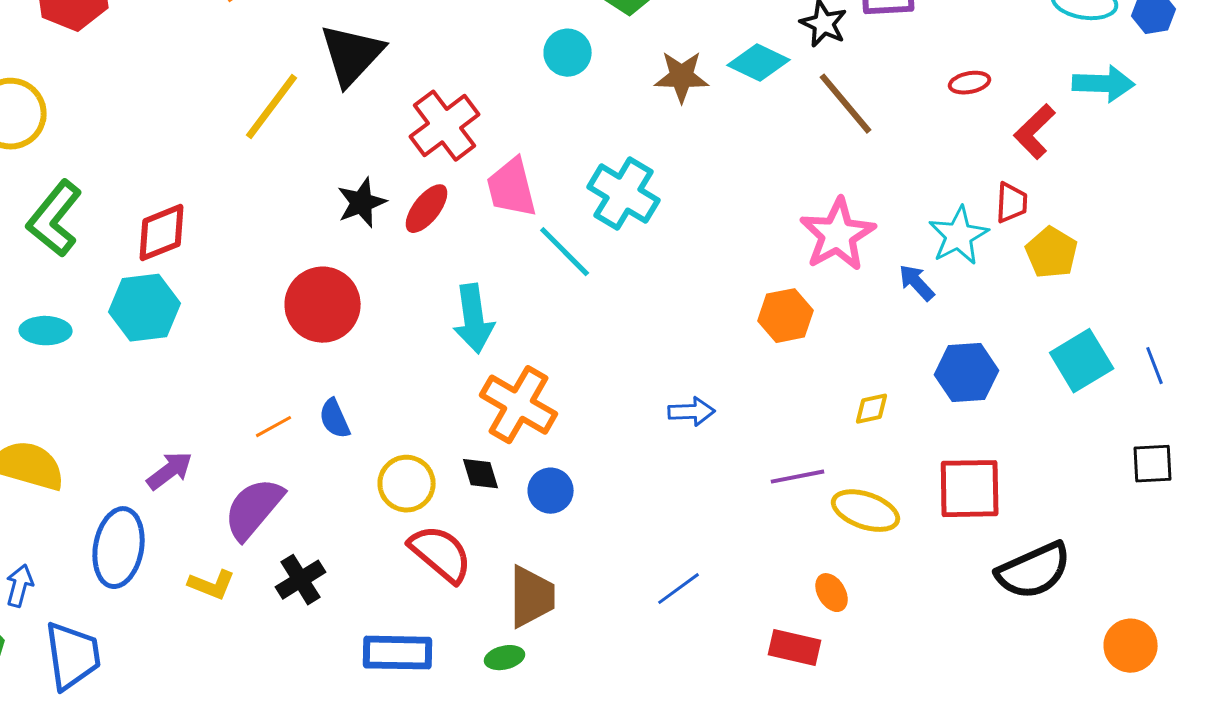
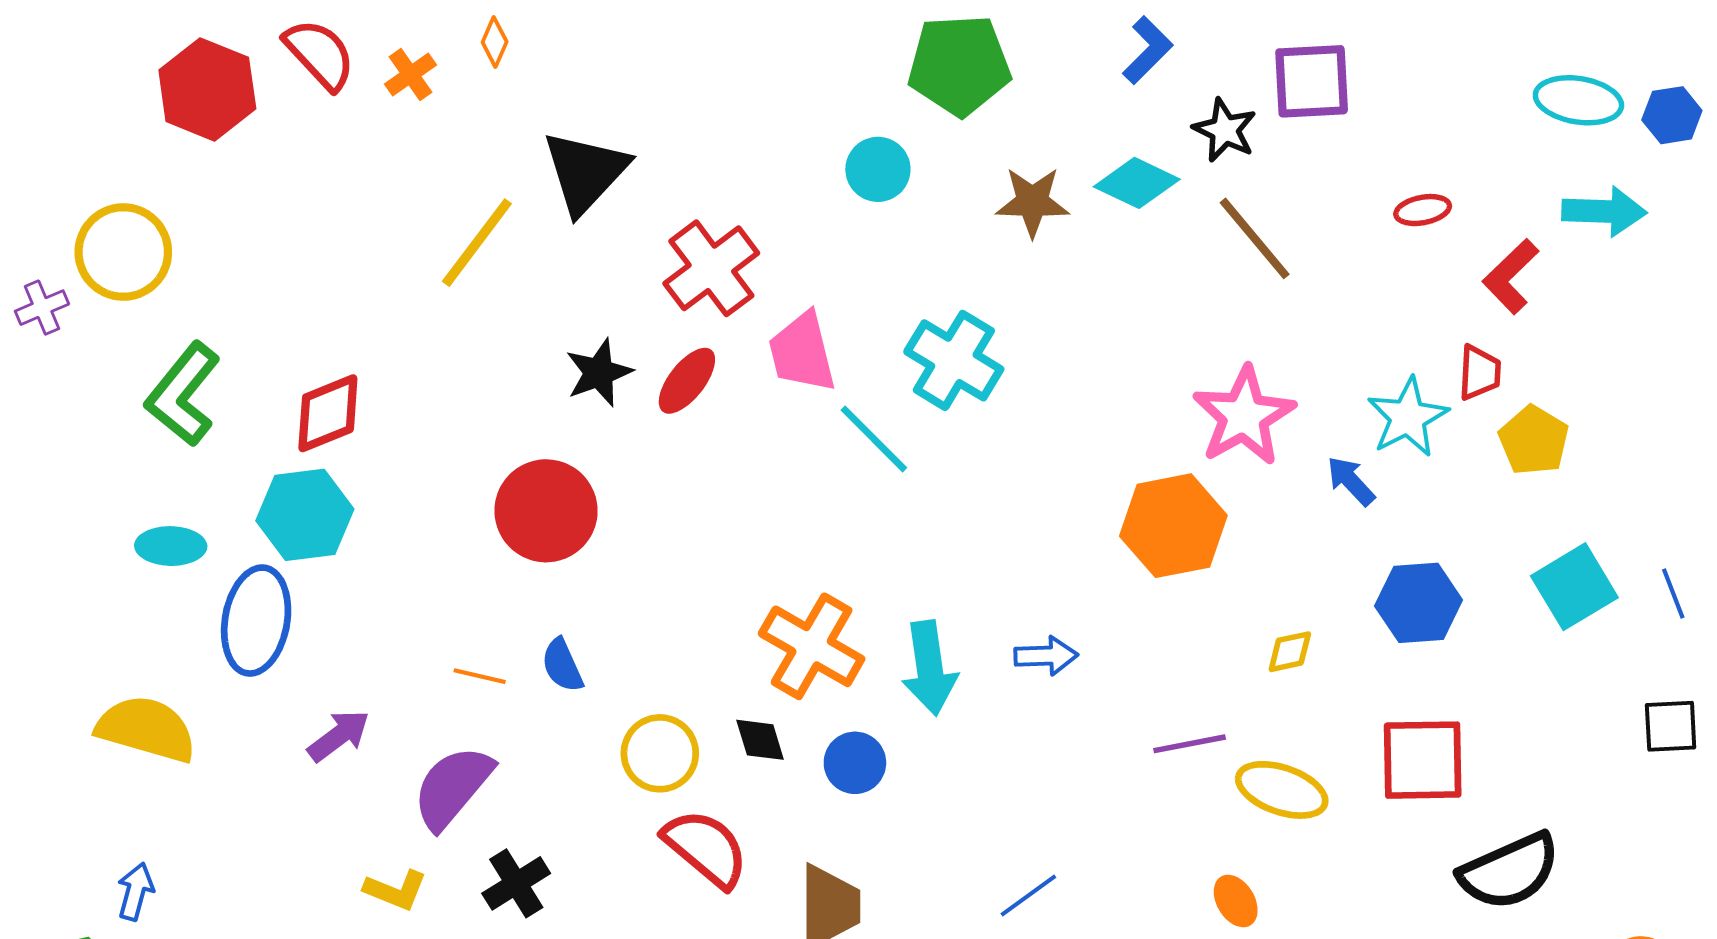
orange hexagon: (786, 316) -> (1173, 526), size x1.4
cyan arrow: (474, 319) -> (929, 668), moved
orange line: (274, 427) -> (480, 676), turned 42
blue ellipse: (119, 548) -> (256, 621), moved

